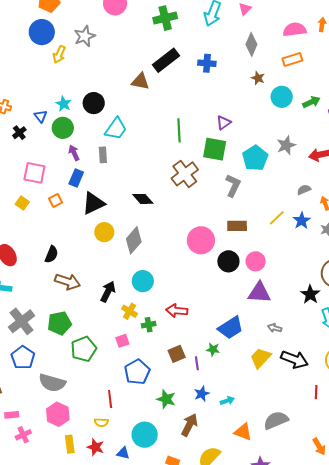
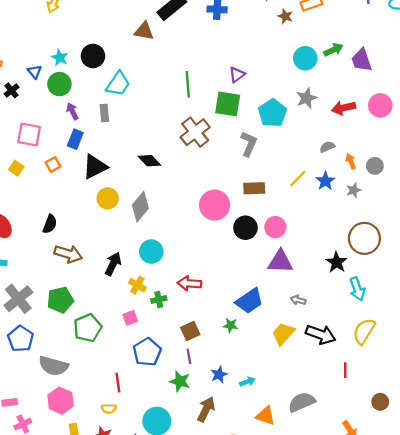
brown star: (258, 78) -> (285, 16), moved
cyan circle: (282, 97) -> (305, 58), moved
purple line: (197, 363) -> (189, 356), moved

